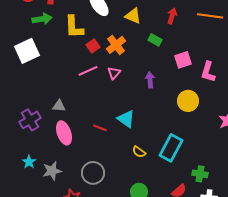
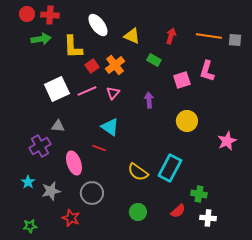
white square: (27, 51) -> (57, 89), moved
pink L-shape: (208, 72) -> (207, 71), moved
cyan triangle: (126, 119) -> (110, 127), moved
purple cross: (30, 120) -> (40, 146), moved
pink ellipse: (64, 133) -> (74, 163), moved
yellow semicircle: (139, 152) -> (138, 172), size x1.5

